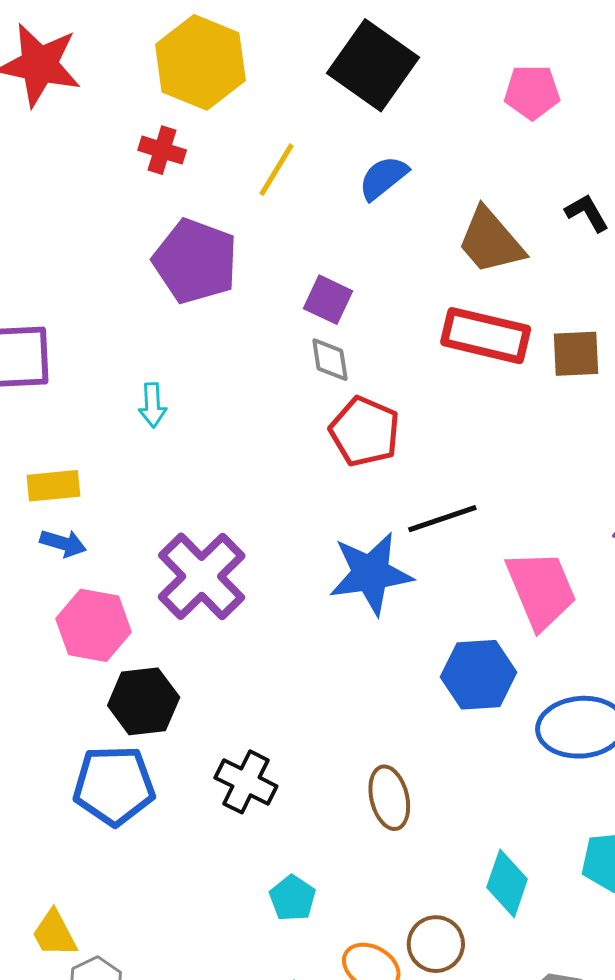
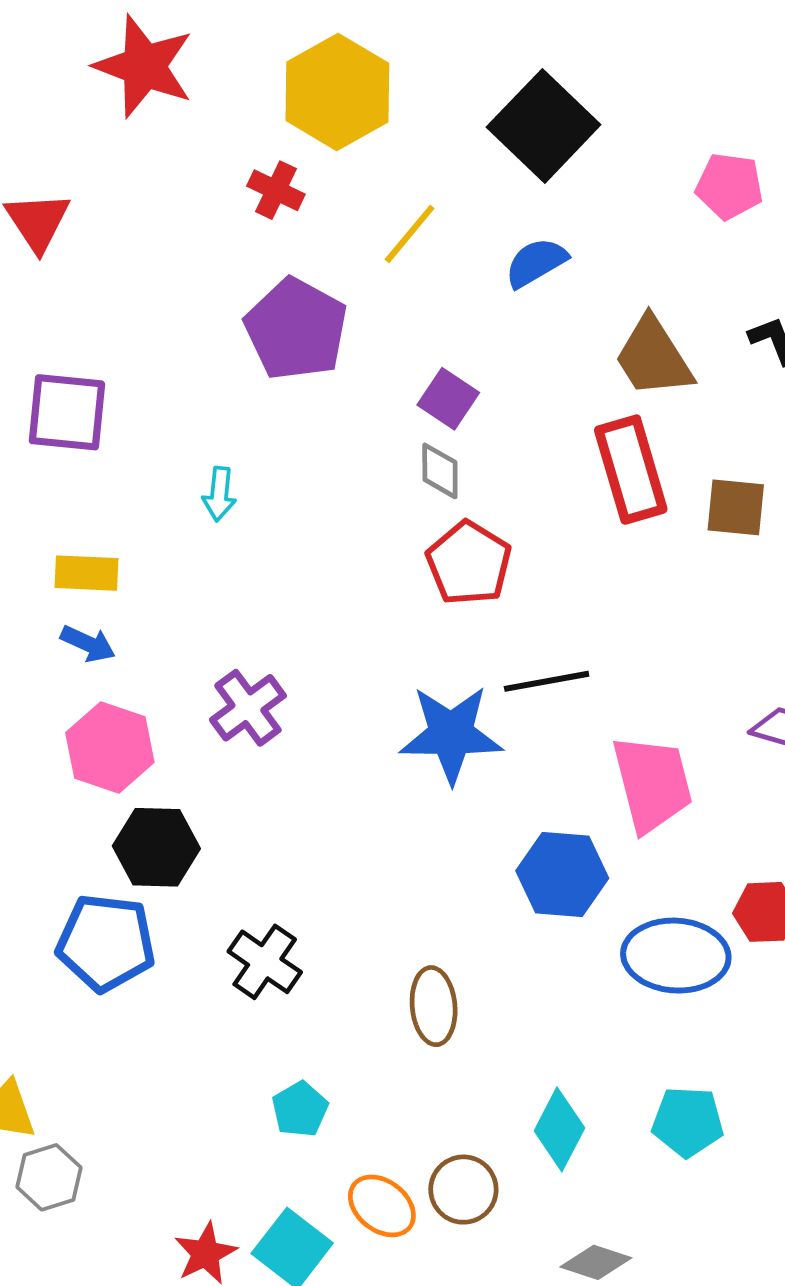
red rectangle: (486, 336) -> (631, 470), turned 52
purple cross: (202, 576) -> (248, 708), size x0.7

